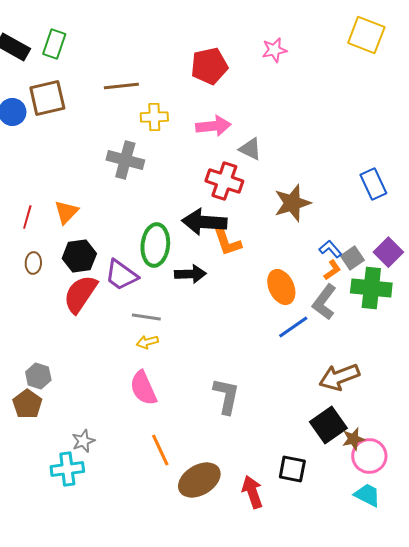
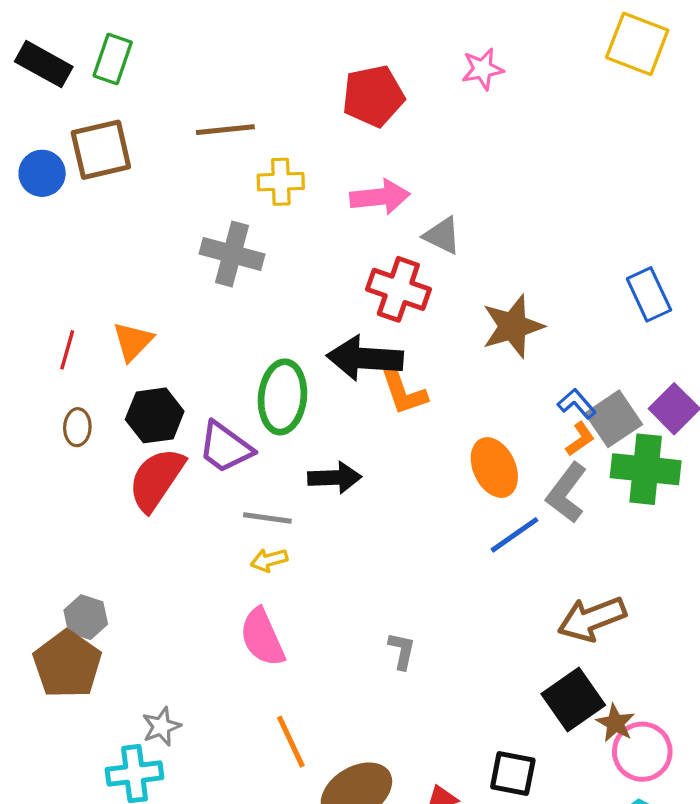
gray square: (352, 258) -> (614, 419), size x1.4
black arrow: (190, 274) -> (335, 478), moved
gray L-shape: (226, 396) -> (402, 651), size x0.6
brown pentagon: (27, 404) -> (67, 664), size x1.4
brown star: (353, 439) -> (615, 723), turned -30

